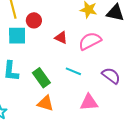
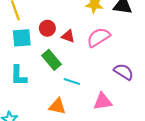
red circle: (34, 20) -> (47, 28), moved
cyan line: (73, 71) -> (72, 82), moved
green rectangle: (41, 78) -> (52, 60), moved

